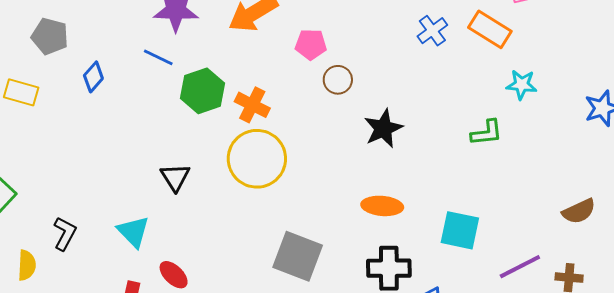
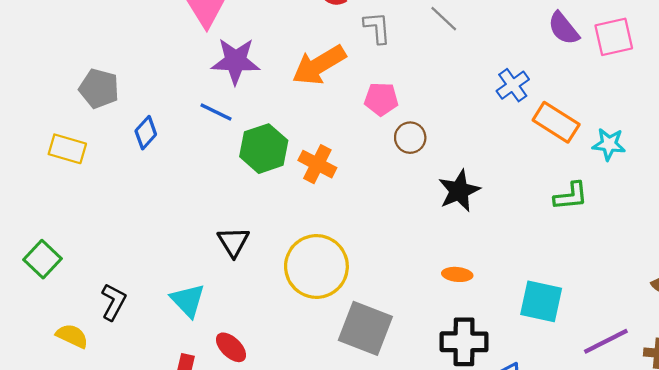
orange rectangle: (490, 29) -> (556, 122), moved
yellow circle: (257, 159) -> (316, 266), moved
orange ellipse: (382, 206) -> (457, 274), size x0.7
yellow semicircle: (27, 265) -> (72, 336), turned -68

